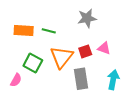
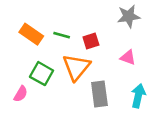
gray star: (87, 18) -> (129, 16), moved
orange rectangle: (24, 30) -> (31, 34), turned 30
red square: (85, 51) -> (91, 41), moved

